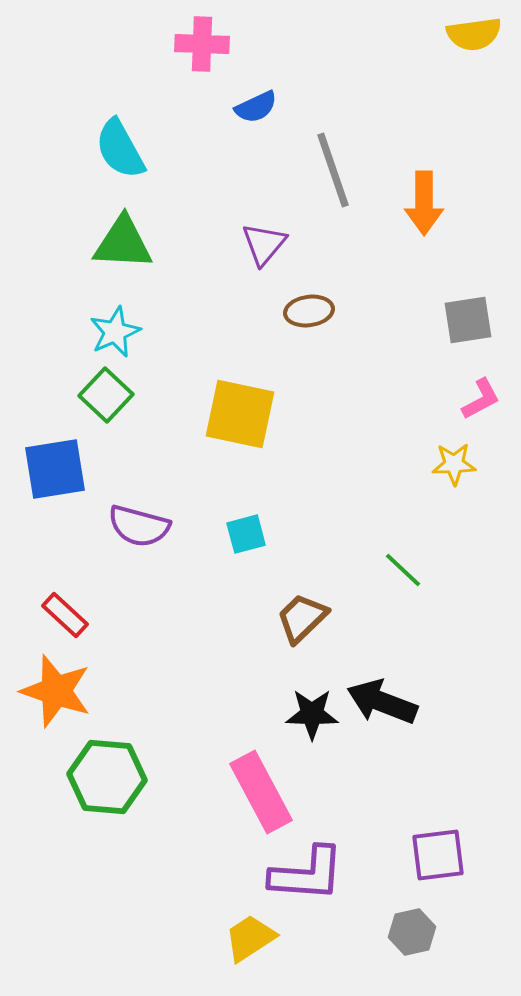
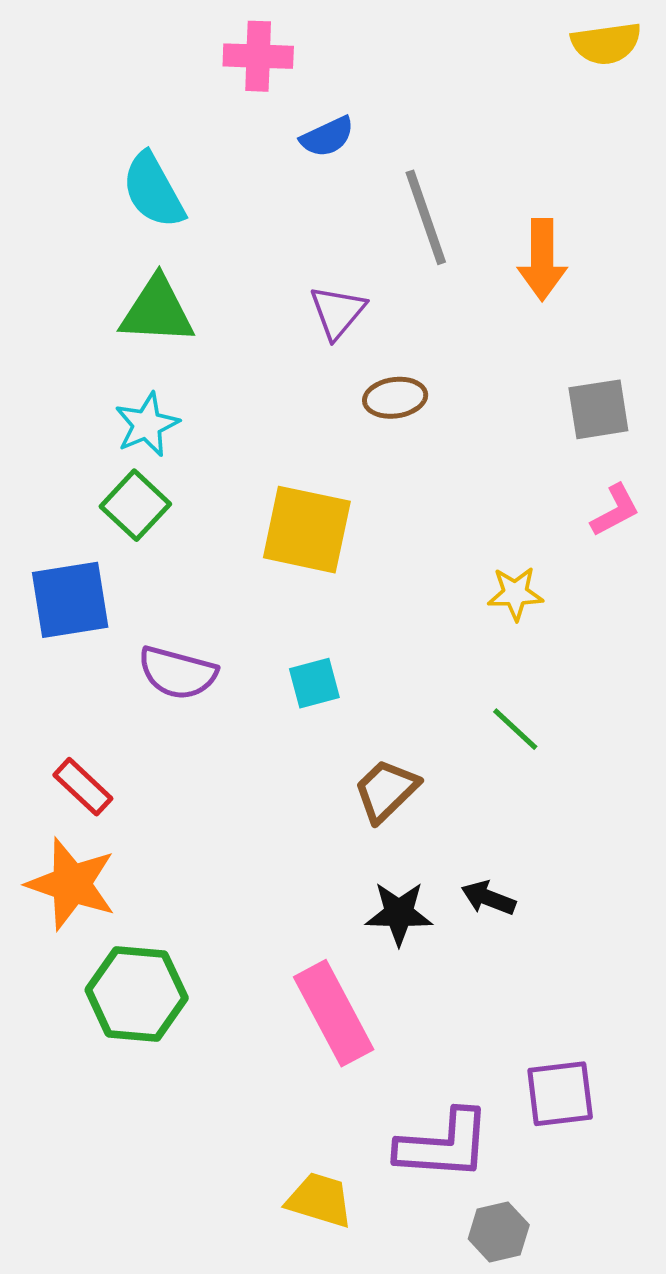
yellow star: (454, 464) -> (515, 594), moved
black arrow: (382, 702) -> (488, 898), size x0.6
purple L-shape: (307, 874) -> (444, 1145), moved
gray hexagon: (412, 932) -> (499, 1232), moved
yellow trapezoid: (250, 938) -> (320, 1200), turned 50

